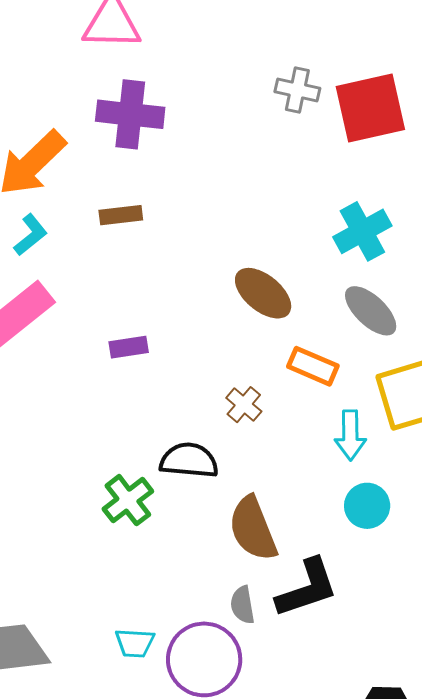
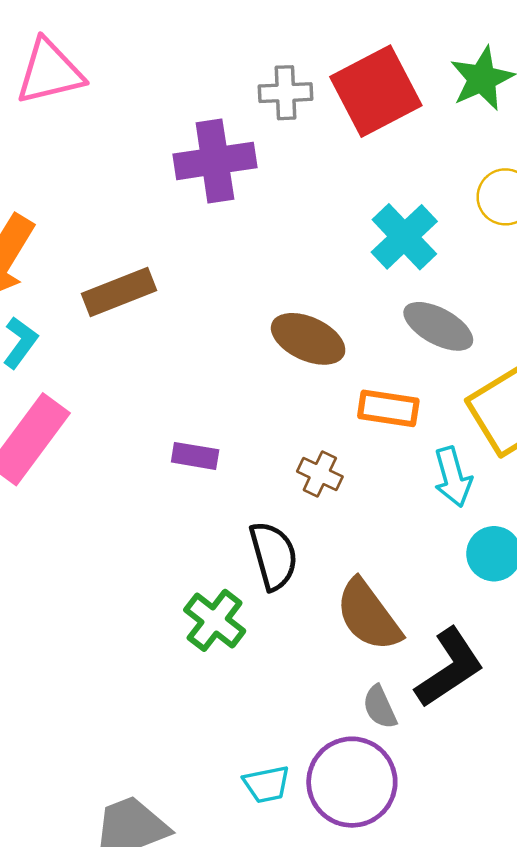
purple cross: (130, 114) -> (215, 161), moved
brown rectangle: (121, 215) -> (119, 292), size x1.4
purple rectangle: (129, 347) -> (195, 456), moved, turned 33
black semicircle: (189, 460) -> (273, 556), turned 84

